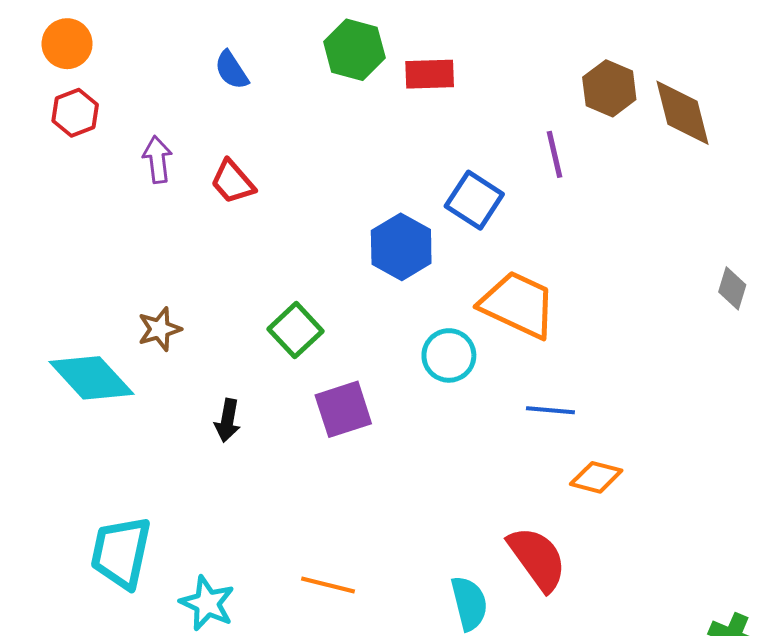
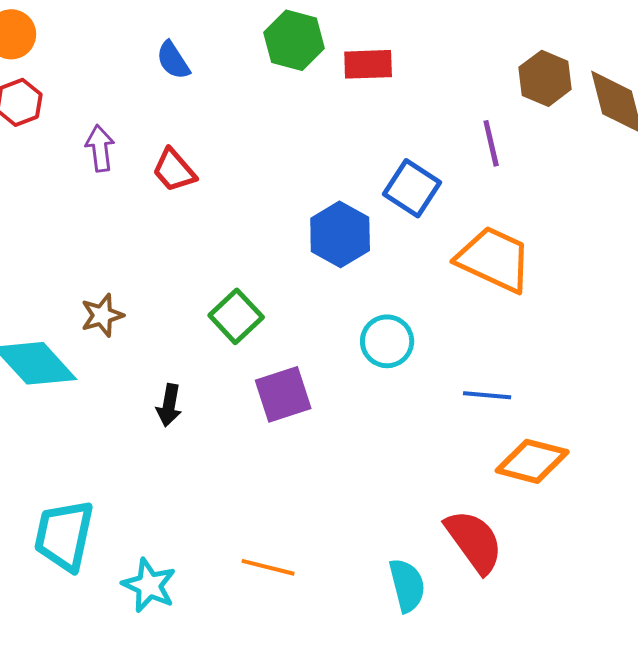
orange trapezoid: (518, 305) -> (494, 259), moved
orange diamond: (596, 477) -> (532, 461), size x1.4

